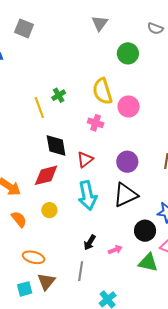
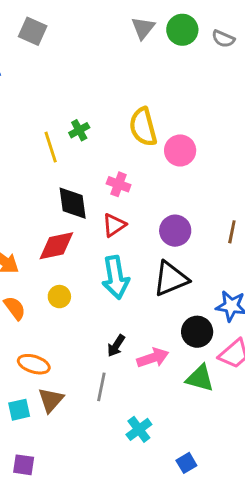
green circle: (128, 53) -> (182, 30), moved
pink cross: (96, 123) -> (119, 184), moved
pink arrow: (115, 250) -> (153, 358), size x1.5

